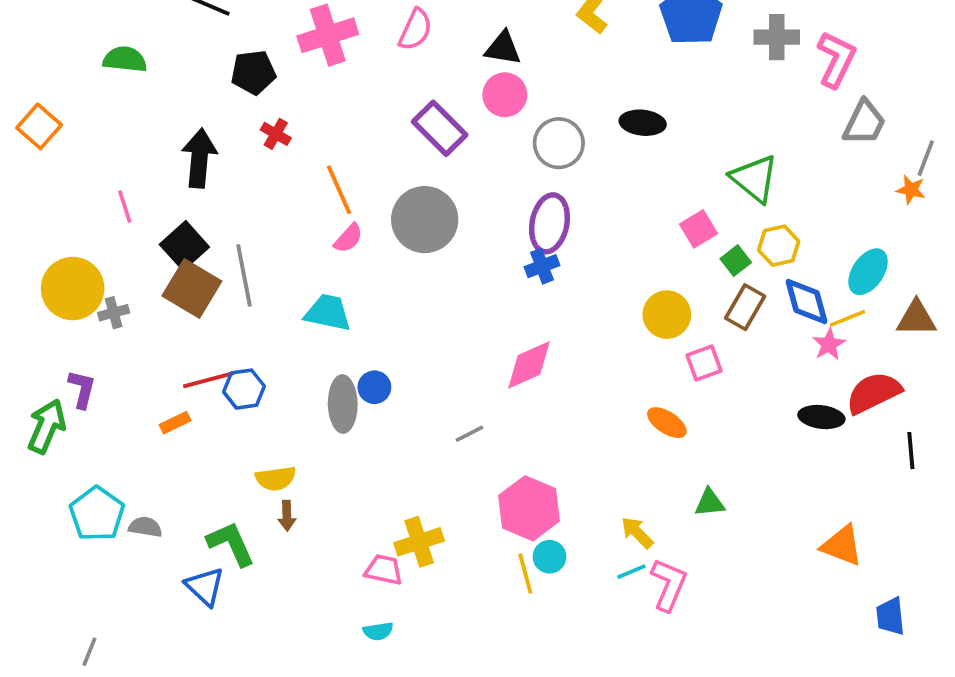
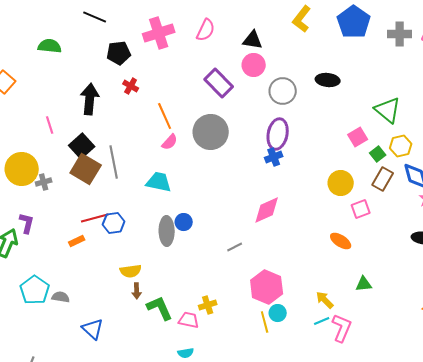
yellow cross: (419, 542) -> (208, 305), size x0.7
green L-shape: (231, 544) -> (160, 308), moved

